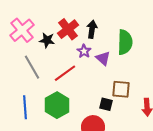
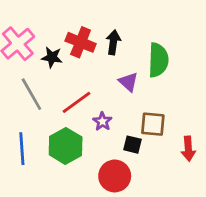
red cross: (68, 29) -> (81, 42), turned -30
purple star: (84, 51) -> (102, 121), moved

